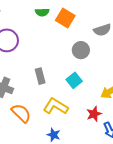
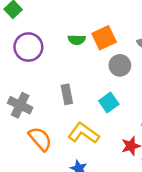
green semicircle: (42, 12) -> (77, 40), moved
orange square: (65, 18) -> (104, 38), moved, turned 30

